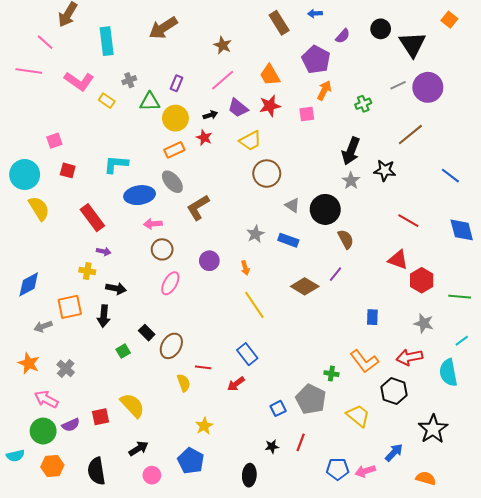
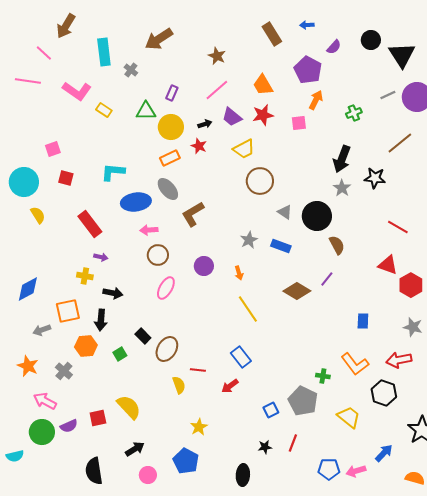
gray cross: (129, 80) -> (131, 70), moved, turned -32
yellow semicircle: (39, 208) -> (38, 215), size x0.7
orange hexagon: (52, 466) -> (86, 346), moved

